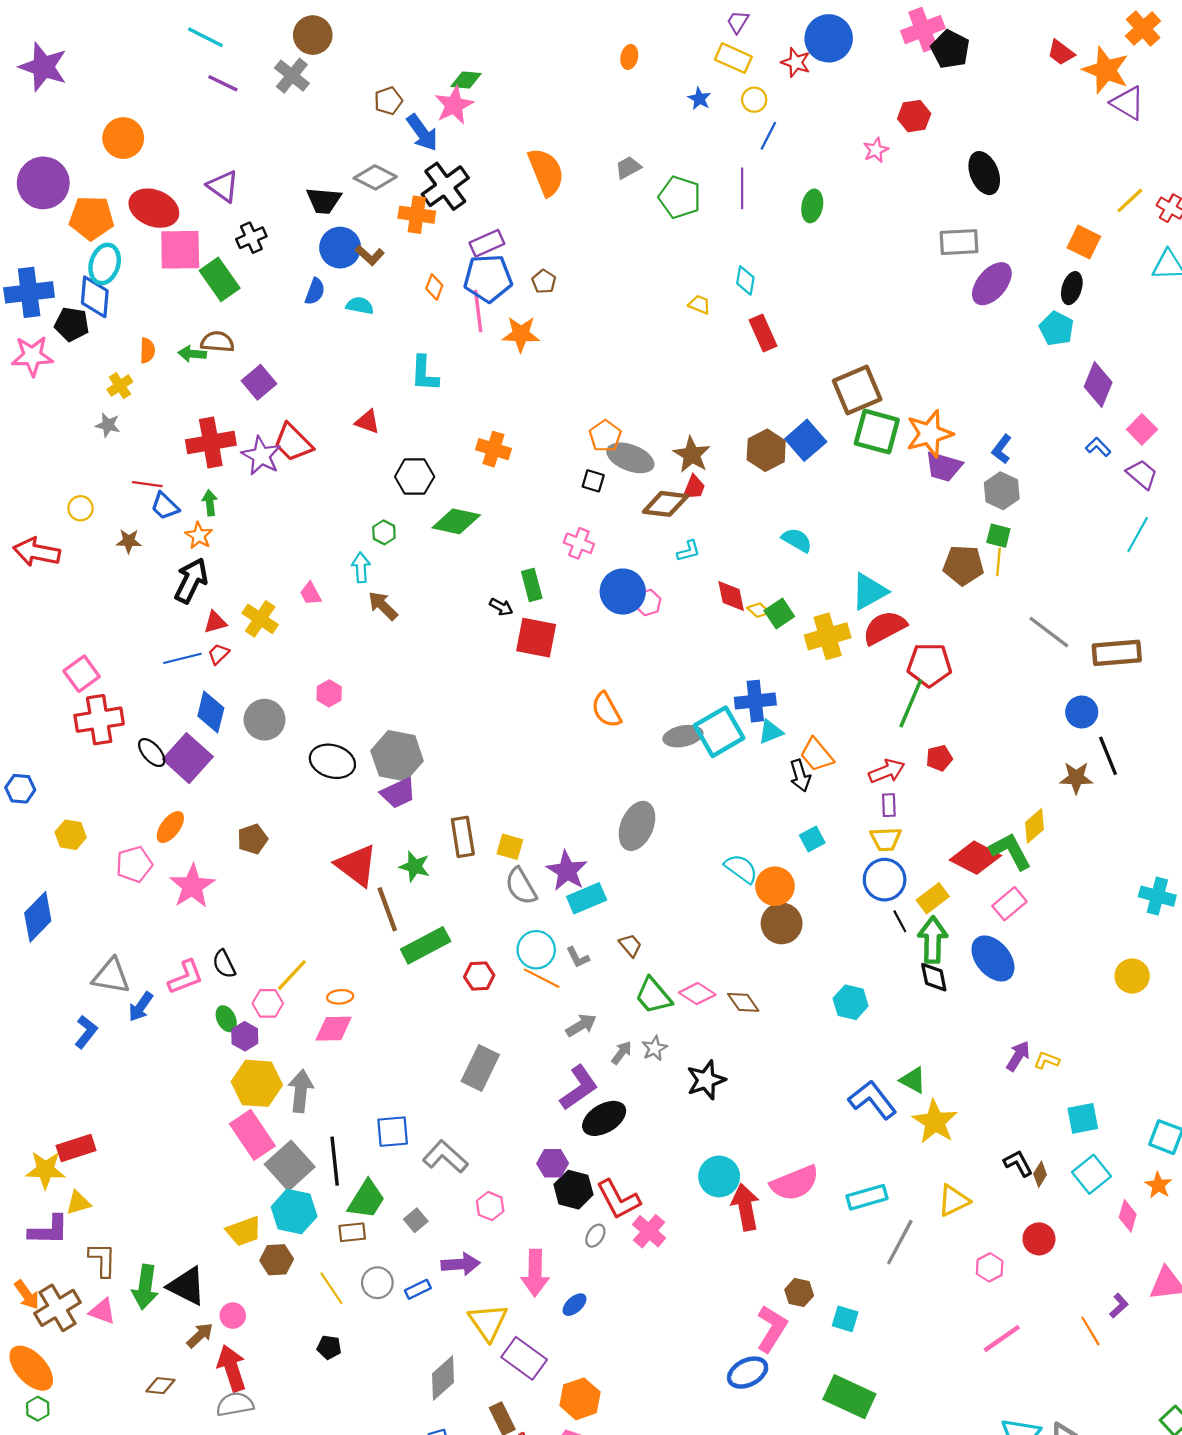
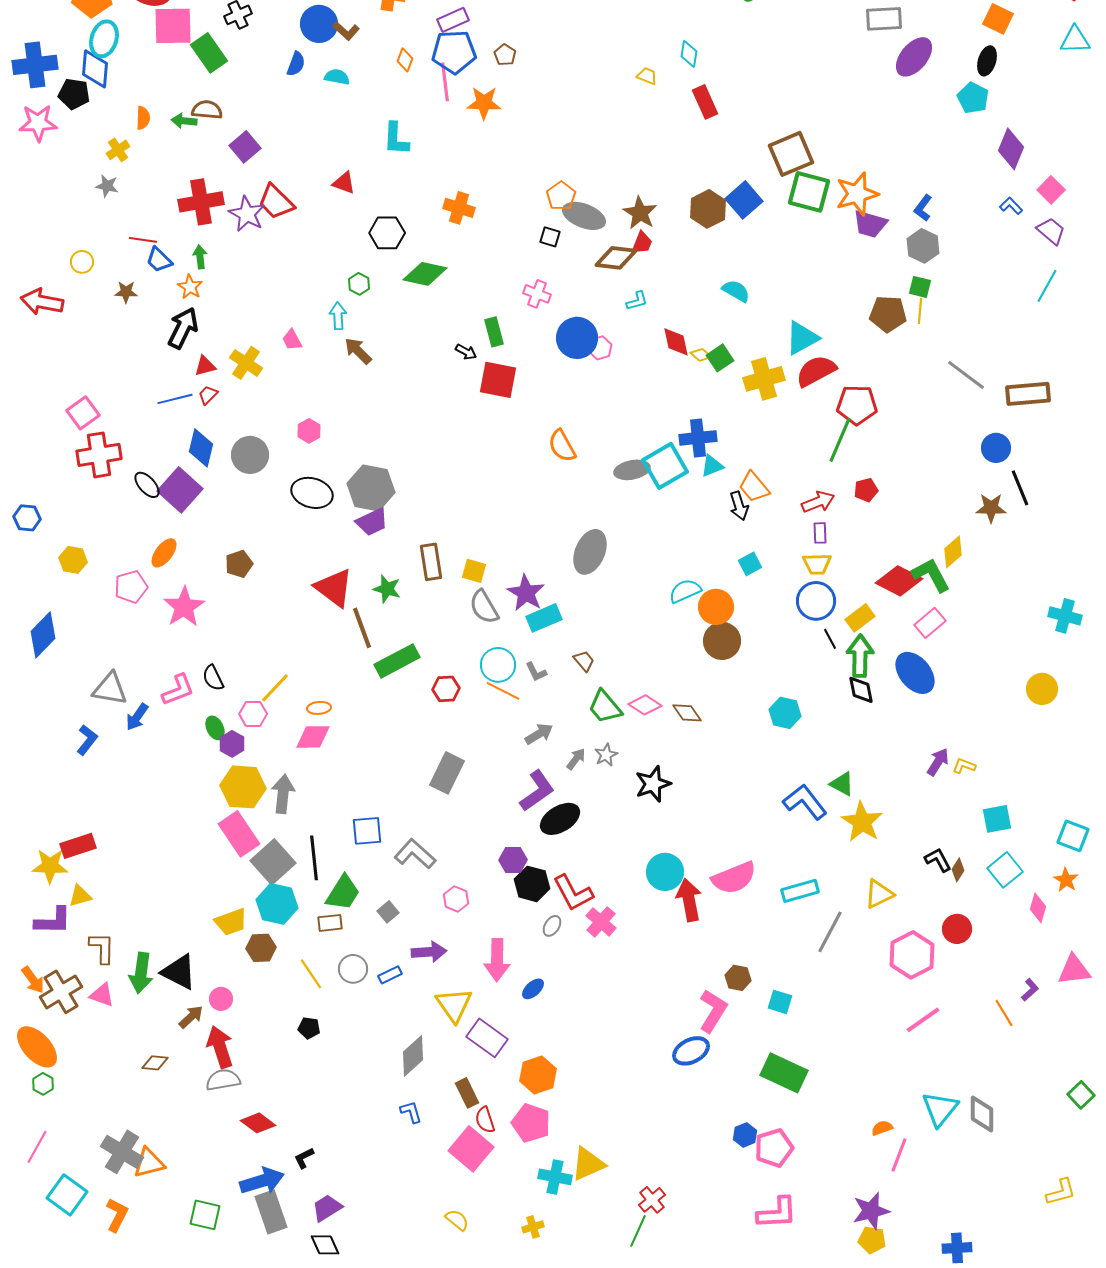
cyan semicircle: (741, 869) -> (685, 591), turned -60
pink hexagon: (990, 1267) -> (912, 955), size x1.8

